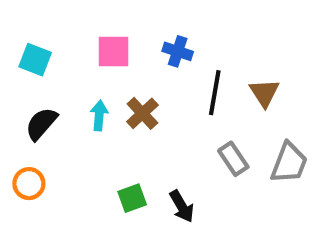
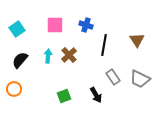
cyan square: (35, 60) -> (17, 29), turned 35
brown triangle: (264, 93) -> (137, 40), moved
gray trapezoid: (289, 163) -> (140, 79), turned 95
black arrow: (182, 206) -> (96, 95), moved

